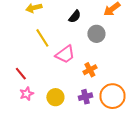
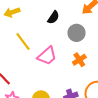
orange cross: (90, 70) -> (79, 60), moved

